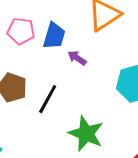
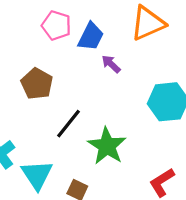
black line: (48, 99) -> (69, 124), moved

